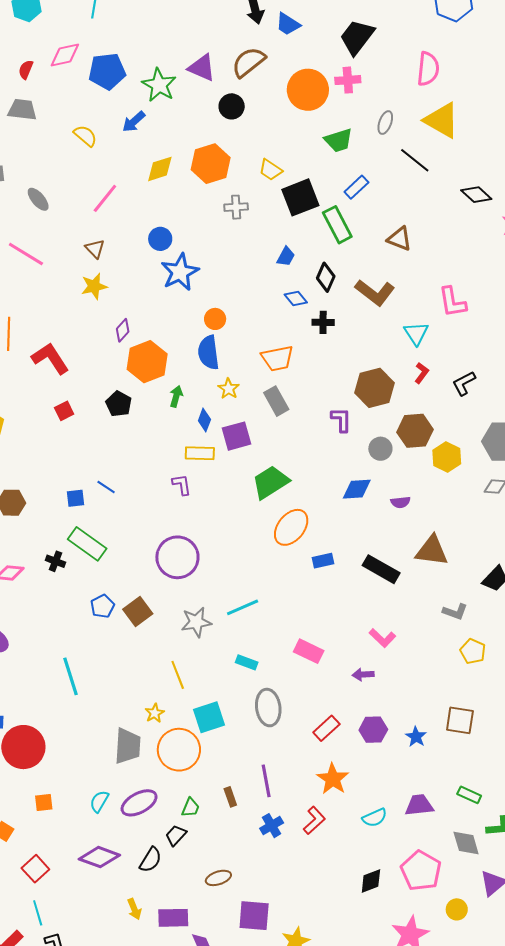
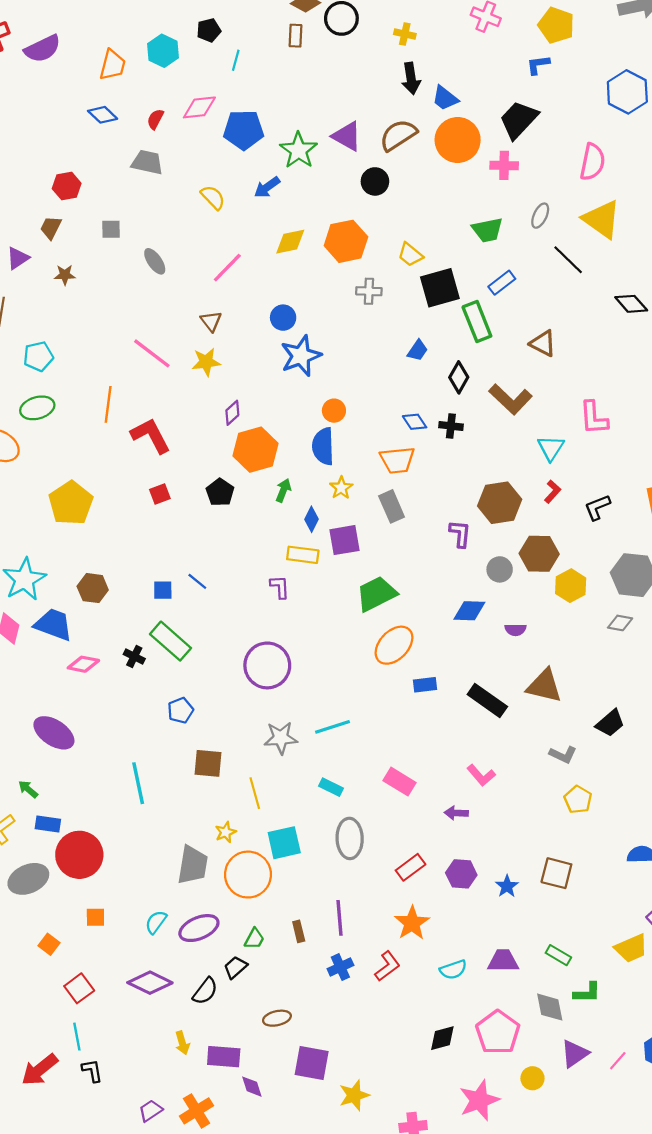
orange circle: (308, 90) -> (458, 140), moved
pink line: (26, 254) -> (152, 353), moved
blue diamond: (296, 299) -> (415, 422), moved
brown square: (138, 612) -> (208, 763), moved, turned 36

